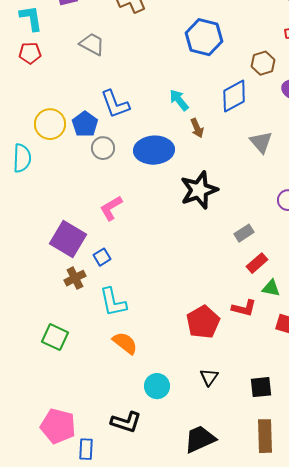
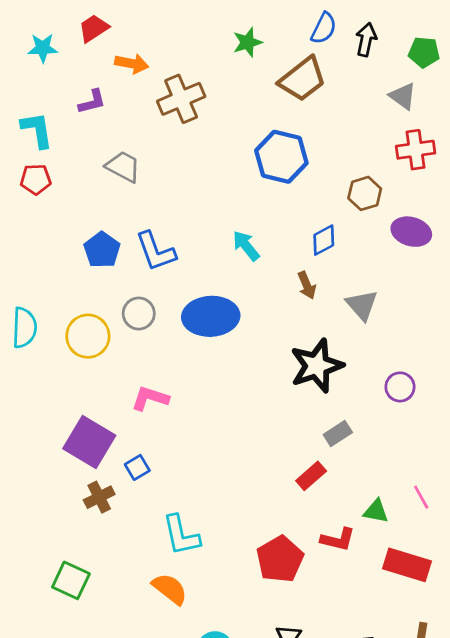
blue diamond: (234, 96) -> (324, 240), size x0.7
yellow circle: (50, 124) -> (88, 336), moved
blue pentagon: (85, 124) -> (102, 250), moved
brown arrow: (197, 128) -> (307, 285), moved
black star: (199, 190) -> (317, 366), moved
pink L-shape: (111, 208) -> (150, 398), turned 48
red rectangle: (257, 263) -> (311, 476), moved
cyan L-shape: (113, 302) -> (181, 535), moved

